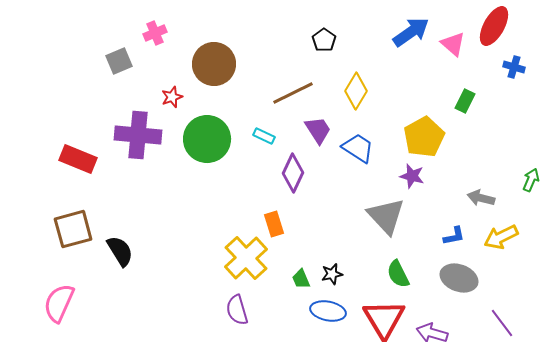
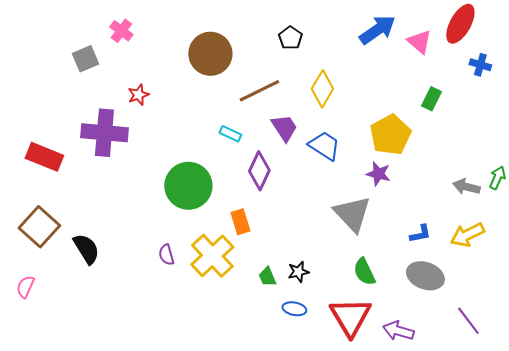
pink cross: (155, 33) -> (121, 31), turned -30
brown circle: (214, 64) -> (210, 54), moved
green circle: (207, 139) -> (188, 186), moved
gray arrow: (481, 198) -> (466, 187), moved
brown square: (73, 229) -> (39, 227), turned -33
pink semicircle: (59, 303) -> (25, 287), moved, size x0.6
purple semicircle: (237, 310) -> (166, 255), moved, size x0.7
blue ellipse: (328, 311) -> (294, 309), size x0.7

